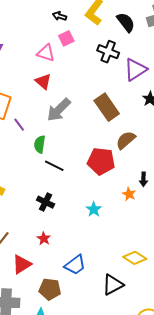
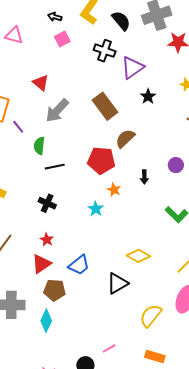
pink triangle: (46, 53) -> (14, 35), moved
black line: (54, 166) -> (55, 167), turned -36
orange star: (129, 194) -> (114, 190), moved
red triangle: (22, 264) -> (41, 264), moved

